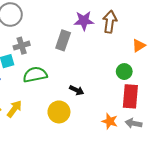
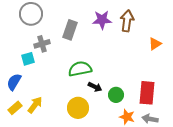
gray rectangle: (63, 40) -> (70, 30), moved
green circle: (124, 72) -> (116, 95), moved
green semicircle: (35, 75) -> (80, 69), moved

